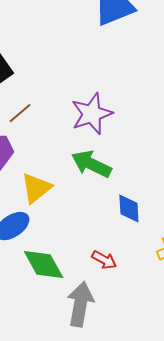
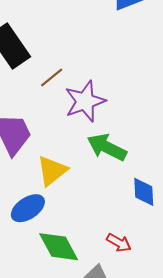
brown line: (20, 113) -> (52, 77), moved
purple star: (92, 114) -> (85, 101), moved

